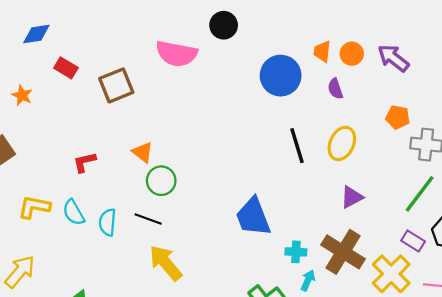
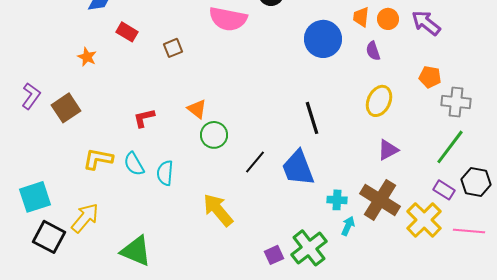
brown square: (116, 85) -> (173, 48), size x0.6
black line: (297, 146) -> (312, 118), moved
black line: (148, 219) -> (255, 162), moved, turned -70

